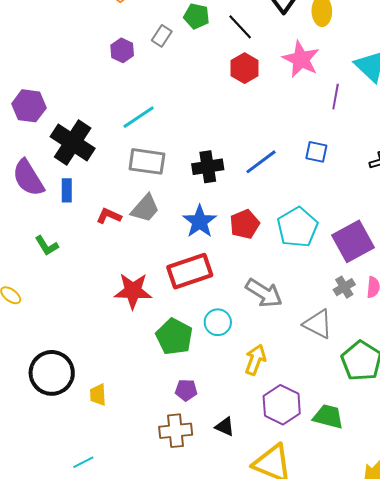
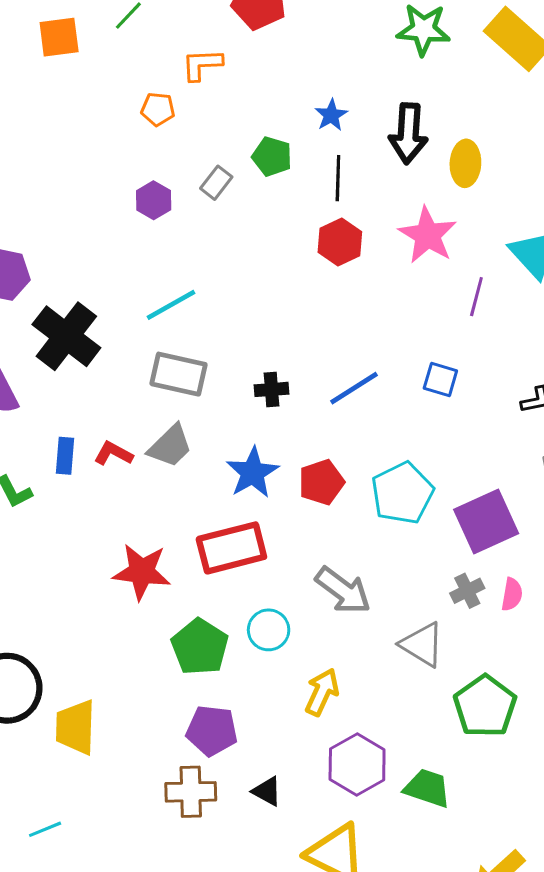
black line: (240, 27) -> (338, 178), turned 40
black cross: (208, 167) -> (272, 389), size x0.7
blue rectangle: (67, 190) -> (65, 456), moved
purple pentagon: (186, 390) -> (212, 731), size x1.5
yellow trapezoid: (98, 395) -> (76, 727), size x1.6

